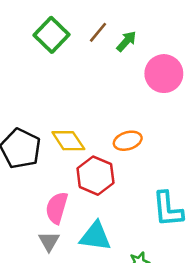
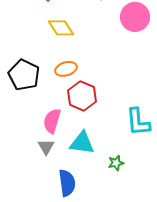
yellow diamond: (68, 141) -> (61, 28), moved
orange ellipse: (128, 141) -> (66, 69), moved

